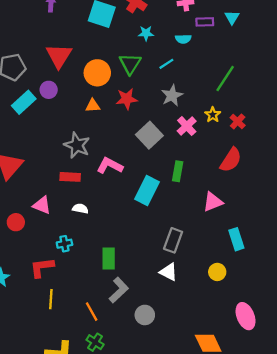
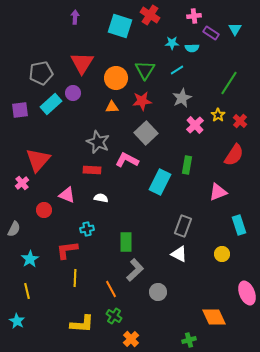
purple rectangle: (205, 22) -> (211, 33), turned 35
cyan star: (146, 33) -> (172, 43), moved
gray square: (149, 135) -> (146, 133), moved

